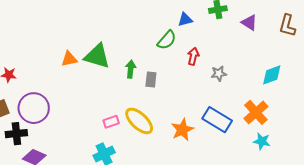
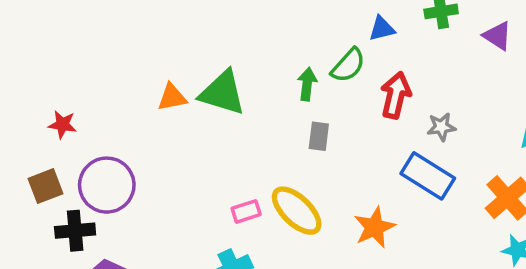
red arrow: (193, 56) -> (396, 95), size x1.4
green arrow: (131, 69) -> (307, 84), moved
blue rectangle: (217, 120) -> (428, 176), moved

